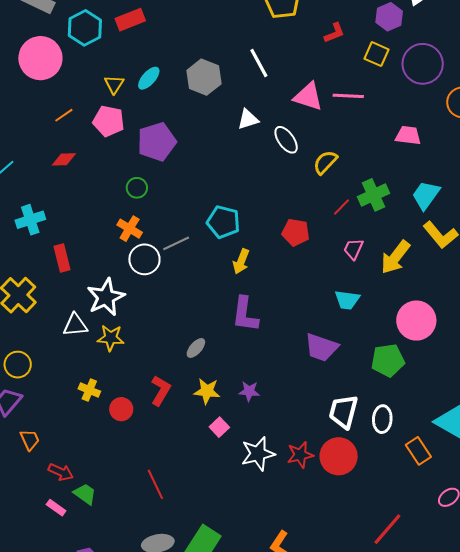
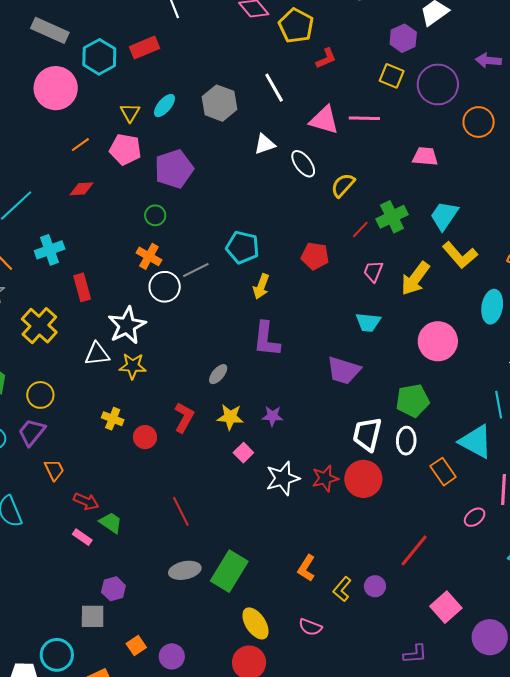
red L-shape: (334, 33) -> (326, 58), moved
green pentagon: (388, 360) -> (413, 401), moved

